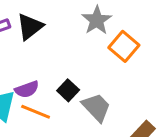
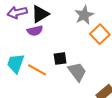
purple semicircle: (27, 89) -> (35, 31), moved
black square: (68, 90) -> (60, 59), turned 32

